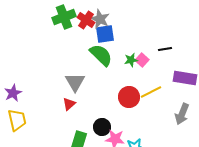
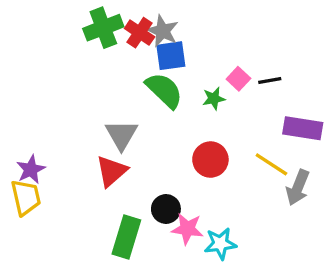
pink square: (142, 60) -> (238, 79), moved
yellow line: (151, 92) -> (271, 164), moved, turned 60
purple star: (13, 93) -> (31, 169), moved
red triangle: (69, 104) -> (112, 171), size x1.5

